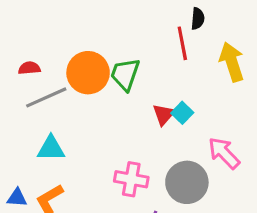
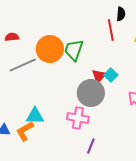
red semicircle: (29, 68) -> (12, 37), moved
cyan triangle: (51, 148) -> (35, 116), moved
gray circle: (187, 182) -> (91, 93), moved

